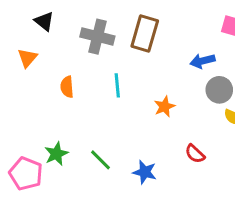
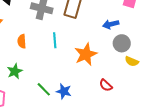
orange star: (164, 107) -> (86, 54), size x1.6
green star: (56, 154) -> (15, 71), moved
blue star: (145, 172) -> (64, 91), moved

